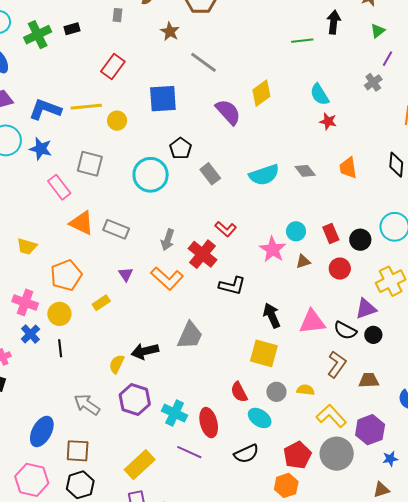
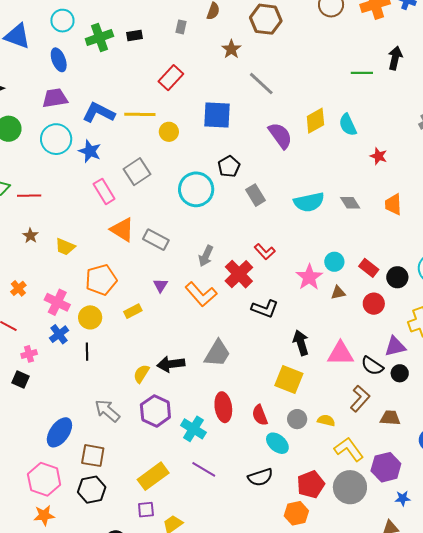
cyan semicircle: (319, 94) -> (348, 125), moved
gray square: (90, 164) -> (137, 172), turned 36
red rectangle: (331, 234) -> (369, 268), turned -36
red ellipse: (209, 423) -> (223, 407), moved

